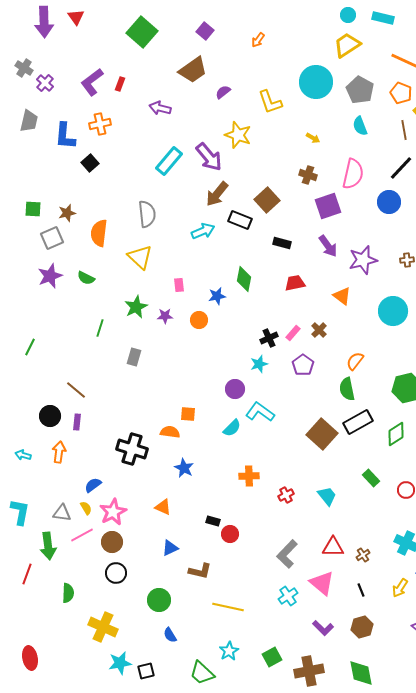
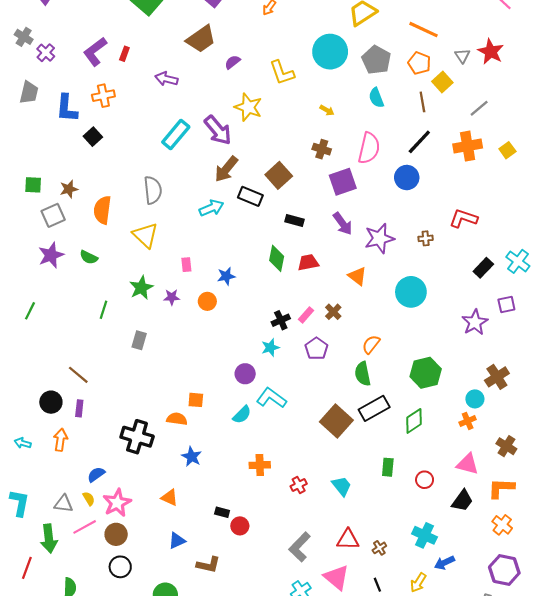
green diamond: (244, 279) -> (277, 258), moved
green line: (30, 347) -> (30, 311), moved
green rectangle: (371, 478) -> (388, 467), turned 48

